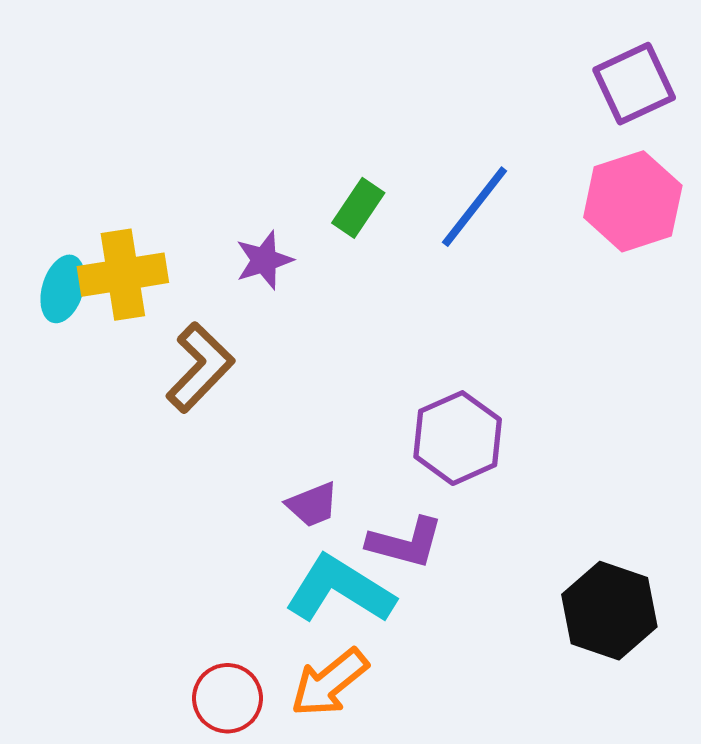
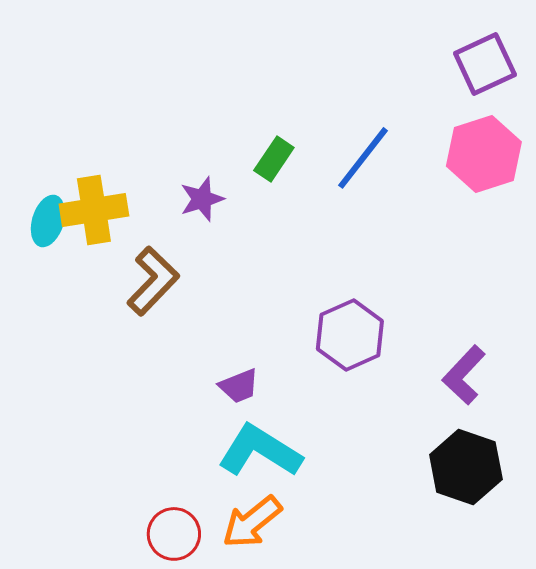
purple L-shape: (405, 543) -> (464, 375), moved, turned 118

